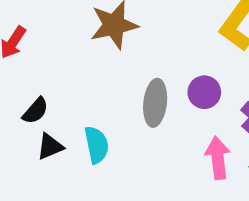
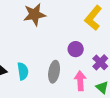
gray ellipse: (155, 103) -> (54, 72), moved

